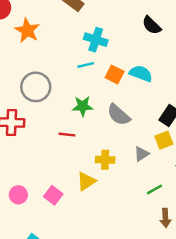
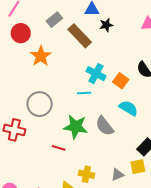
orange square: (115, 74) -> (121, 81), moved
green star: (83, 106) -> (76, 127), size x1.4
gray semicircle: (119, 115) -> (105, 126), moved

